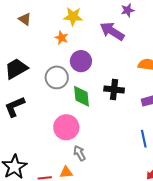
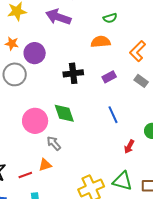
orange star: (62, 38) -> (12, 44), moved
green diamond: (81, 96) -> (64, 113), moved

